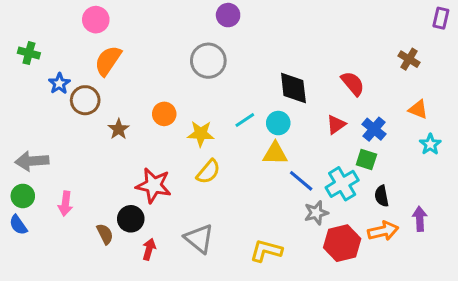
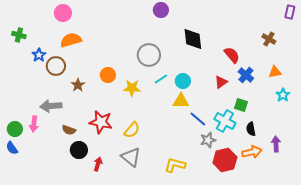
purple circle: (228, 15) -> (161, 10), moved
orange semicircle: (108, 61) -> (71, 40), turned 40
gray circle: (208, 61) -> (149, 55), moved
black diamond: (293, 88) -> (193, 39), moved
orange triangle: (418, 109) -> (275, 72), turned -32
blue cross: (374, 129) -> (246, 75), moved
gray arrow: (32, 161) -> (51, 106), moved
yellow semicircle: (208, 172) -> (132, 130), moved
cyan cross: (342, 184) -> (225, 121), turned -30
pink arrow: (65, 204) -> (34, 124), moved
black circle: (131, 219) -> (79, 150), moved
brown semicircle: (105, 234) -> (69, 130), moved, turned 136

